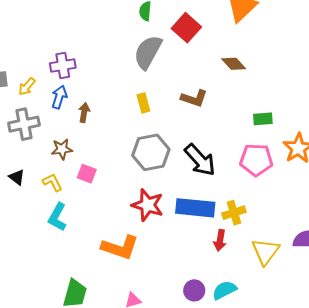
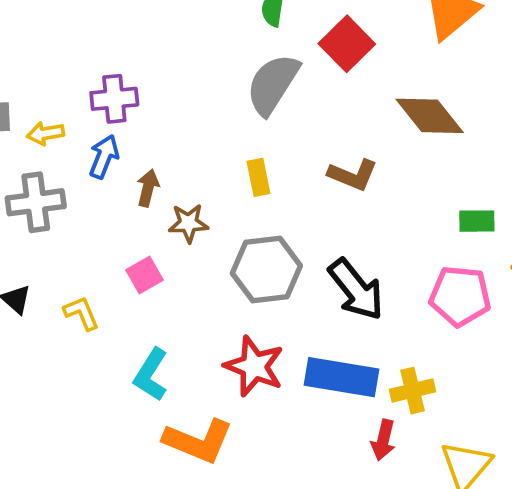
brown diamond: (234, 64) -> (430, 116), size x1.5
yellow arrow: (27, 87) -> (46, 133), turned 36
brown star: (62, 149) -> (188, 223), moved
pink square: (87, 174) -> (144, 275), moved, turned 36
cyan L-shape: (57, 217) -> (151, 375), moved

